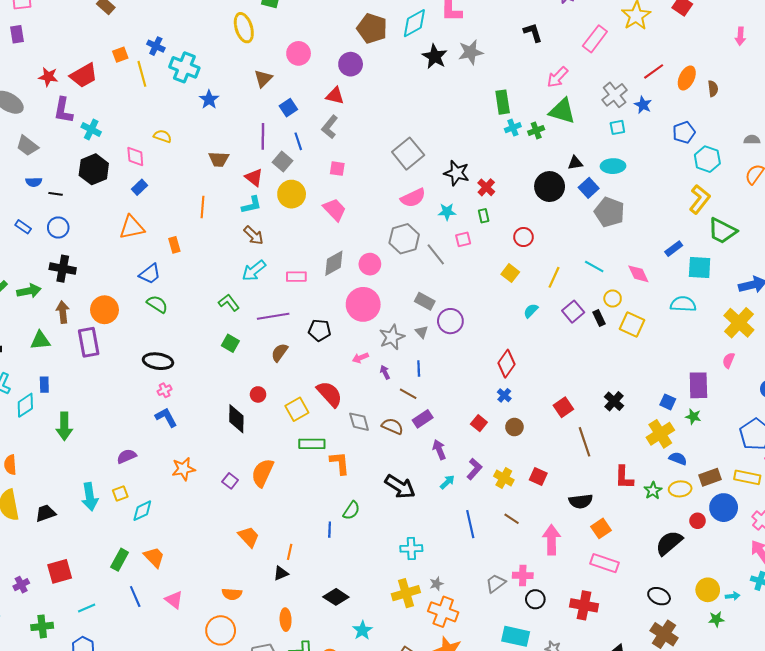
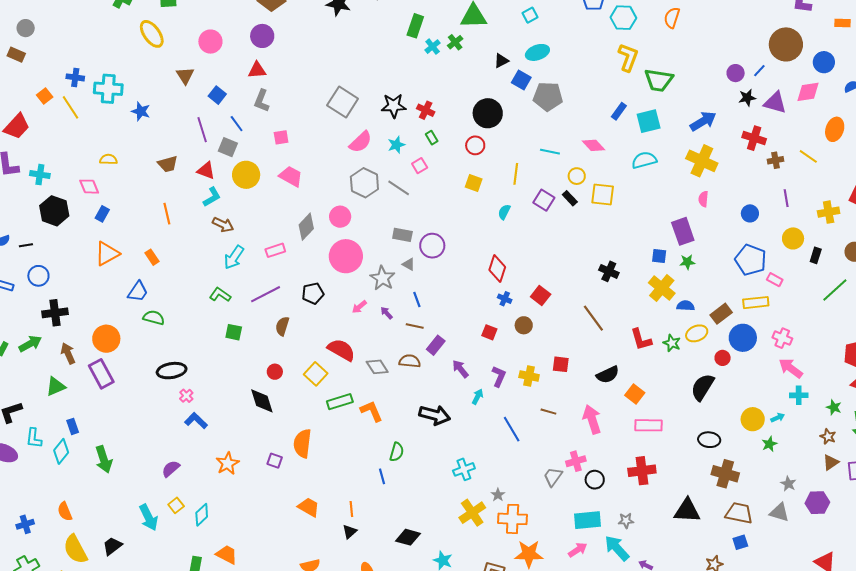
green rectangle: (503, 102) -> (415, 26), turned 45
black circle: (550, 187) -> (488, 113), moved
red square: (563, 407) -> (541, 296), moved

